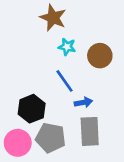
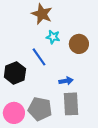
blue line: (64, 81) -> (39, 57), moved
black hexagon: (32, 109) -> (15, 73), moved

